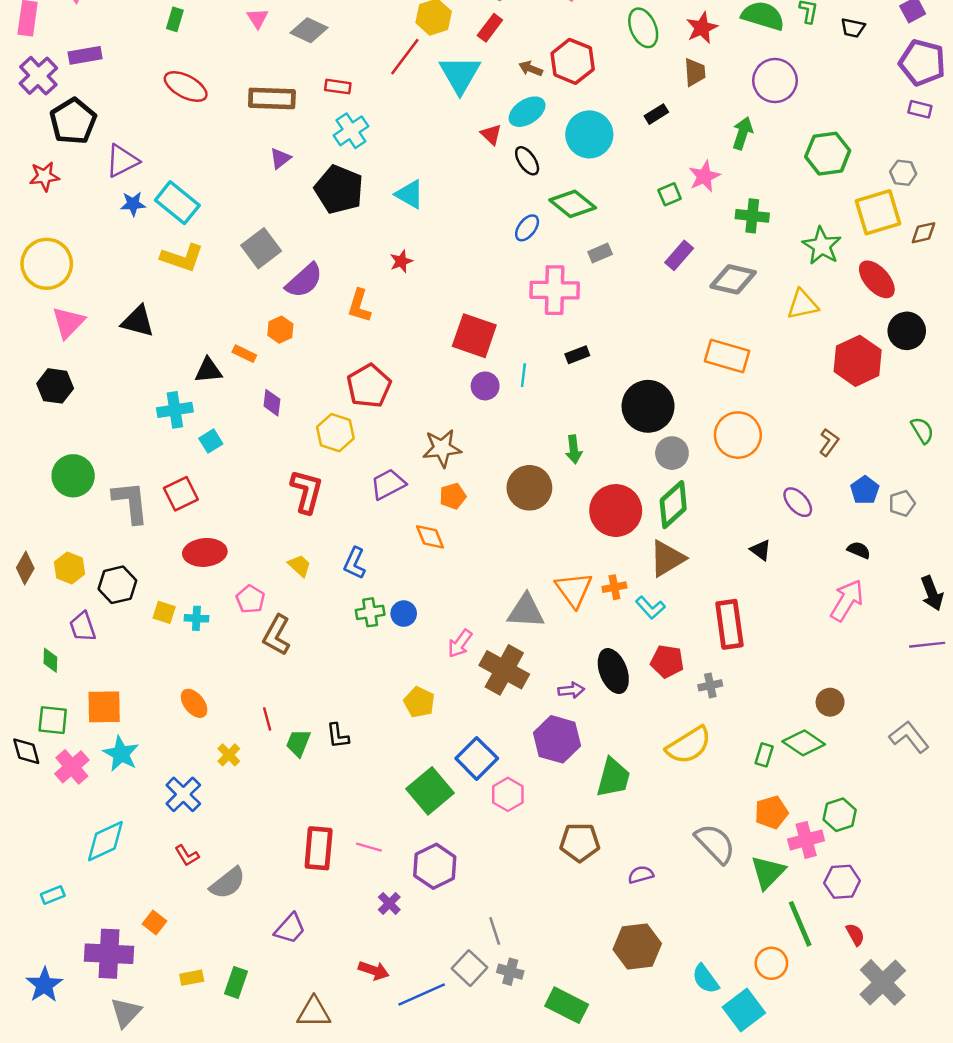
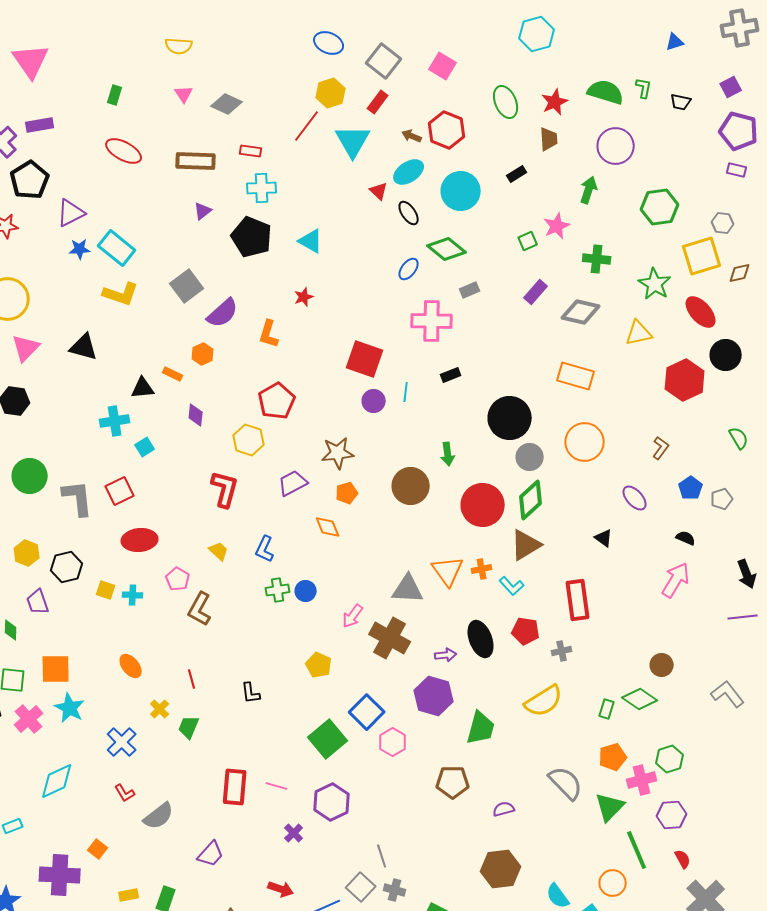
cyan cross: (351, 131) -> (262, 188), turned 32
green trapezoid: (298, 743) -> (189, 727), moved

